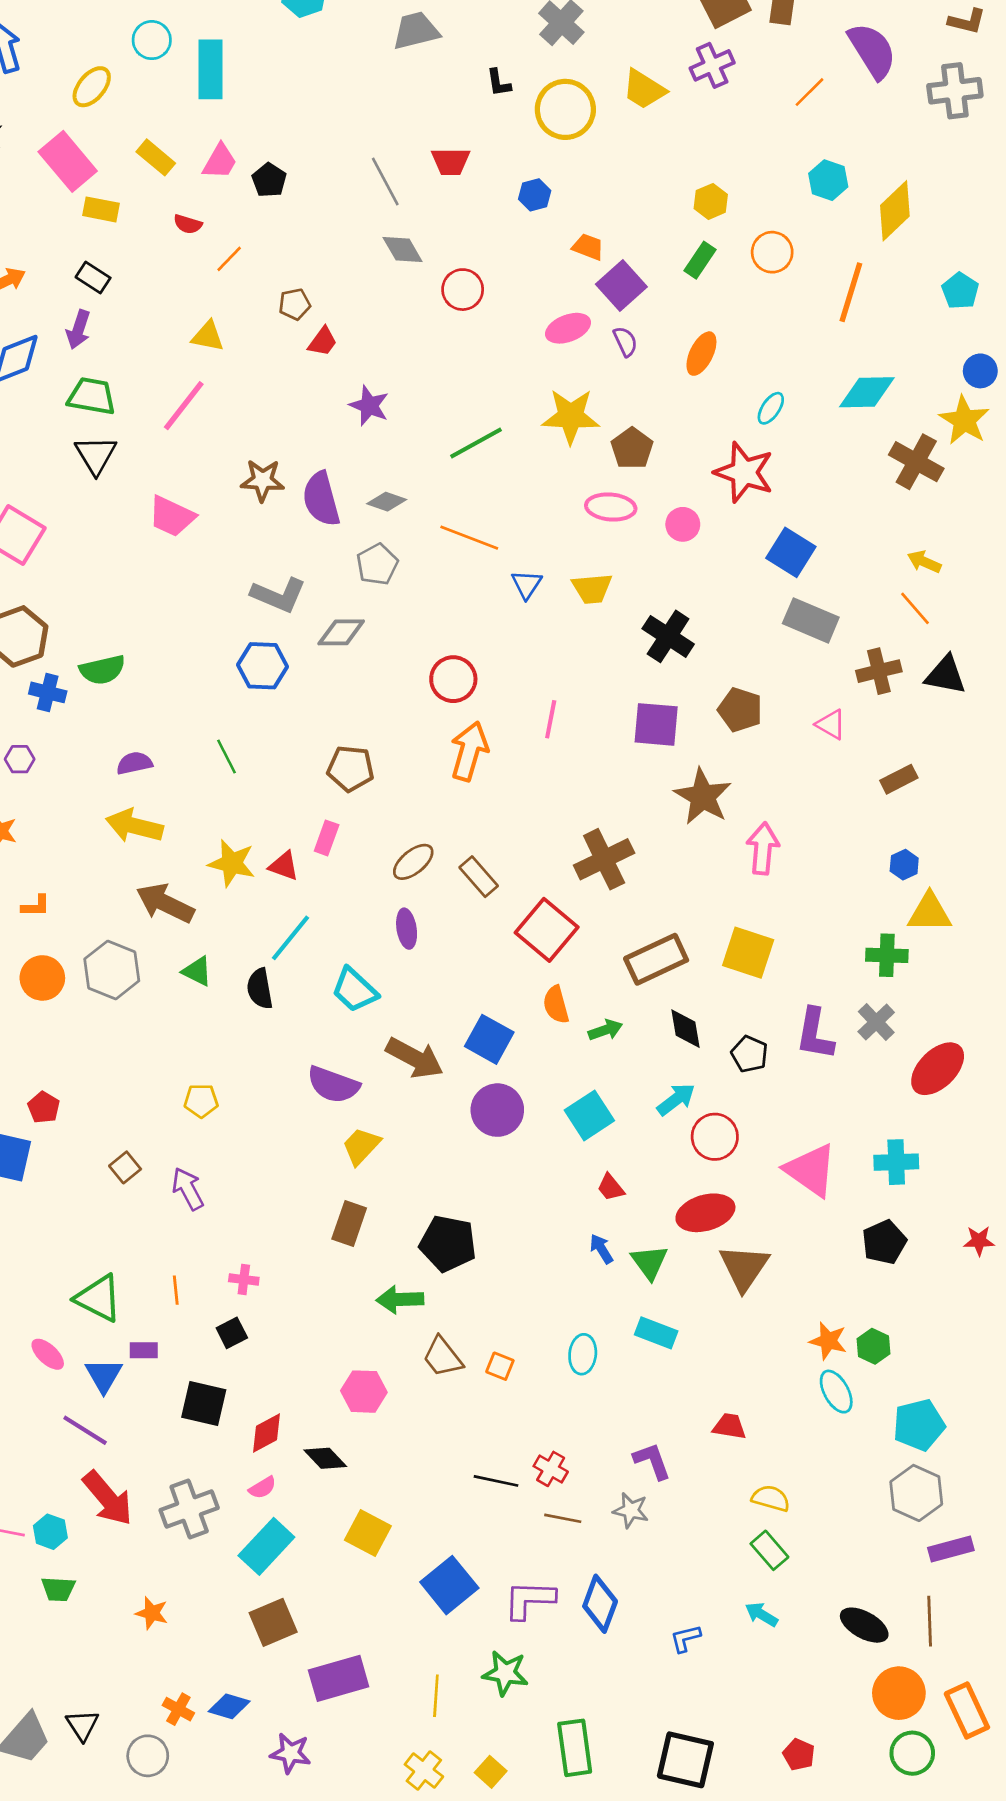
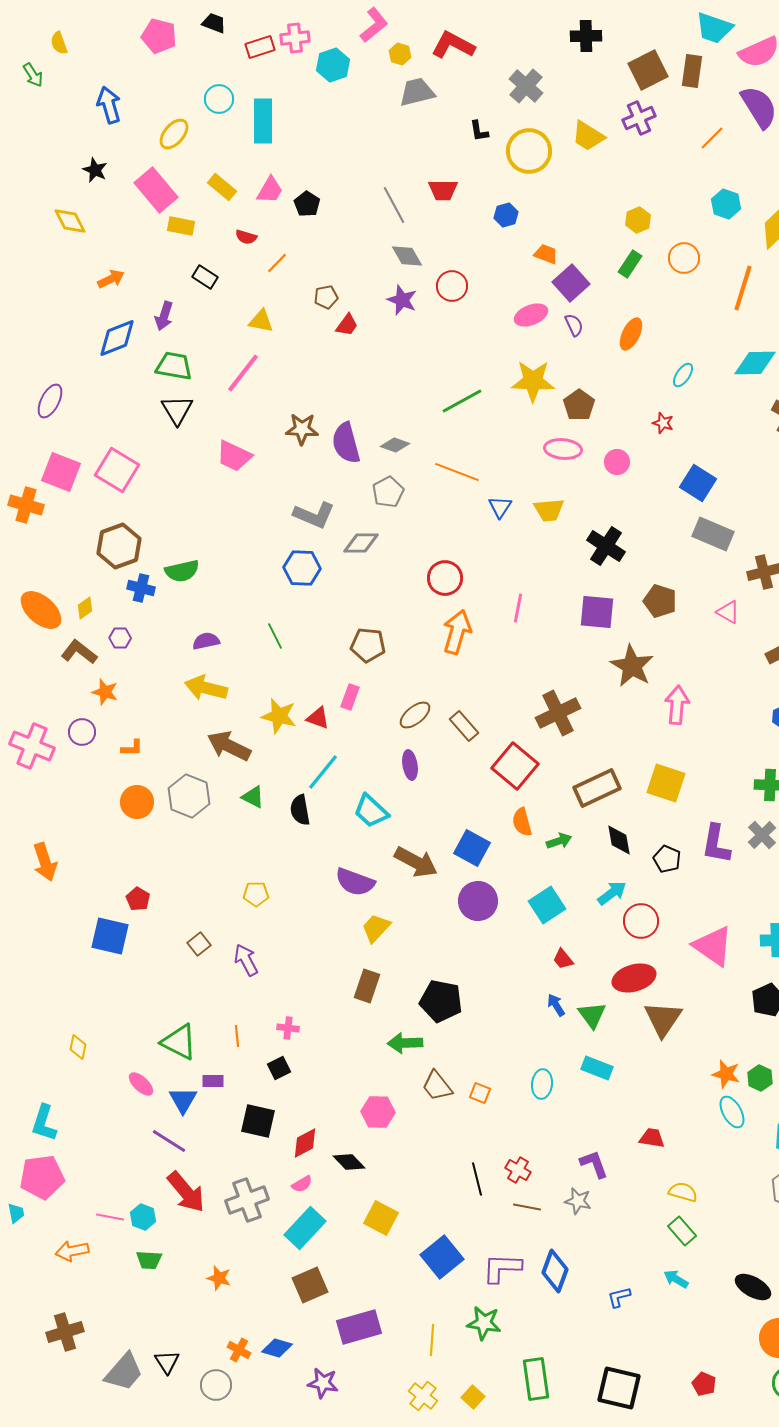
black rectangle: (93, 278) -> (205, 277), moved
purple star: (369, 406) -> (402, 300), moved
red star: (744, 472) -> (663, 423), size x0.5
black line: (496, 1481) -> (477, 1179), turned 64

